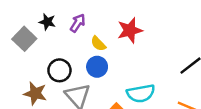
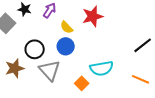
brown star: (35, 93) -> (15, 68), turned -30

